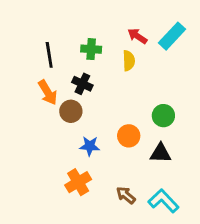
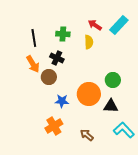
orange circle: (129, 136) -> (89, 94), size x1.5
cyan L-shape: (163, 201) -> (124, 130), moved

